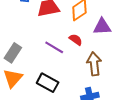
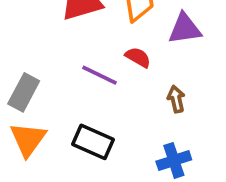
brown arrow: (94, 64) -> (176, 99), size x0.6

